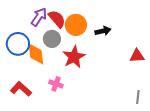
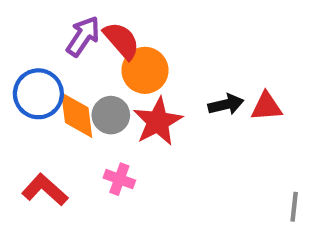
orange circle: (76, 25) -> (145, 70), moved
black arrow: (103, 31) -> (226, 104), moved
gray circle: (52, 39) -> (111, 115), moved
red triangle: (137, 56) -> (266, 107), moved

